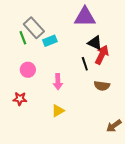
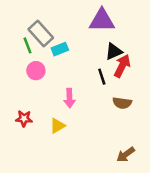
black triangle: (95, 43) -> (114, 51), turned -49
pink circle: (28, 70) -> (36, 71), moved
yellow triangle: (58, 111) -> (57, 126), moved
brown arrow: (114, 126) -> (126, 154), moved

